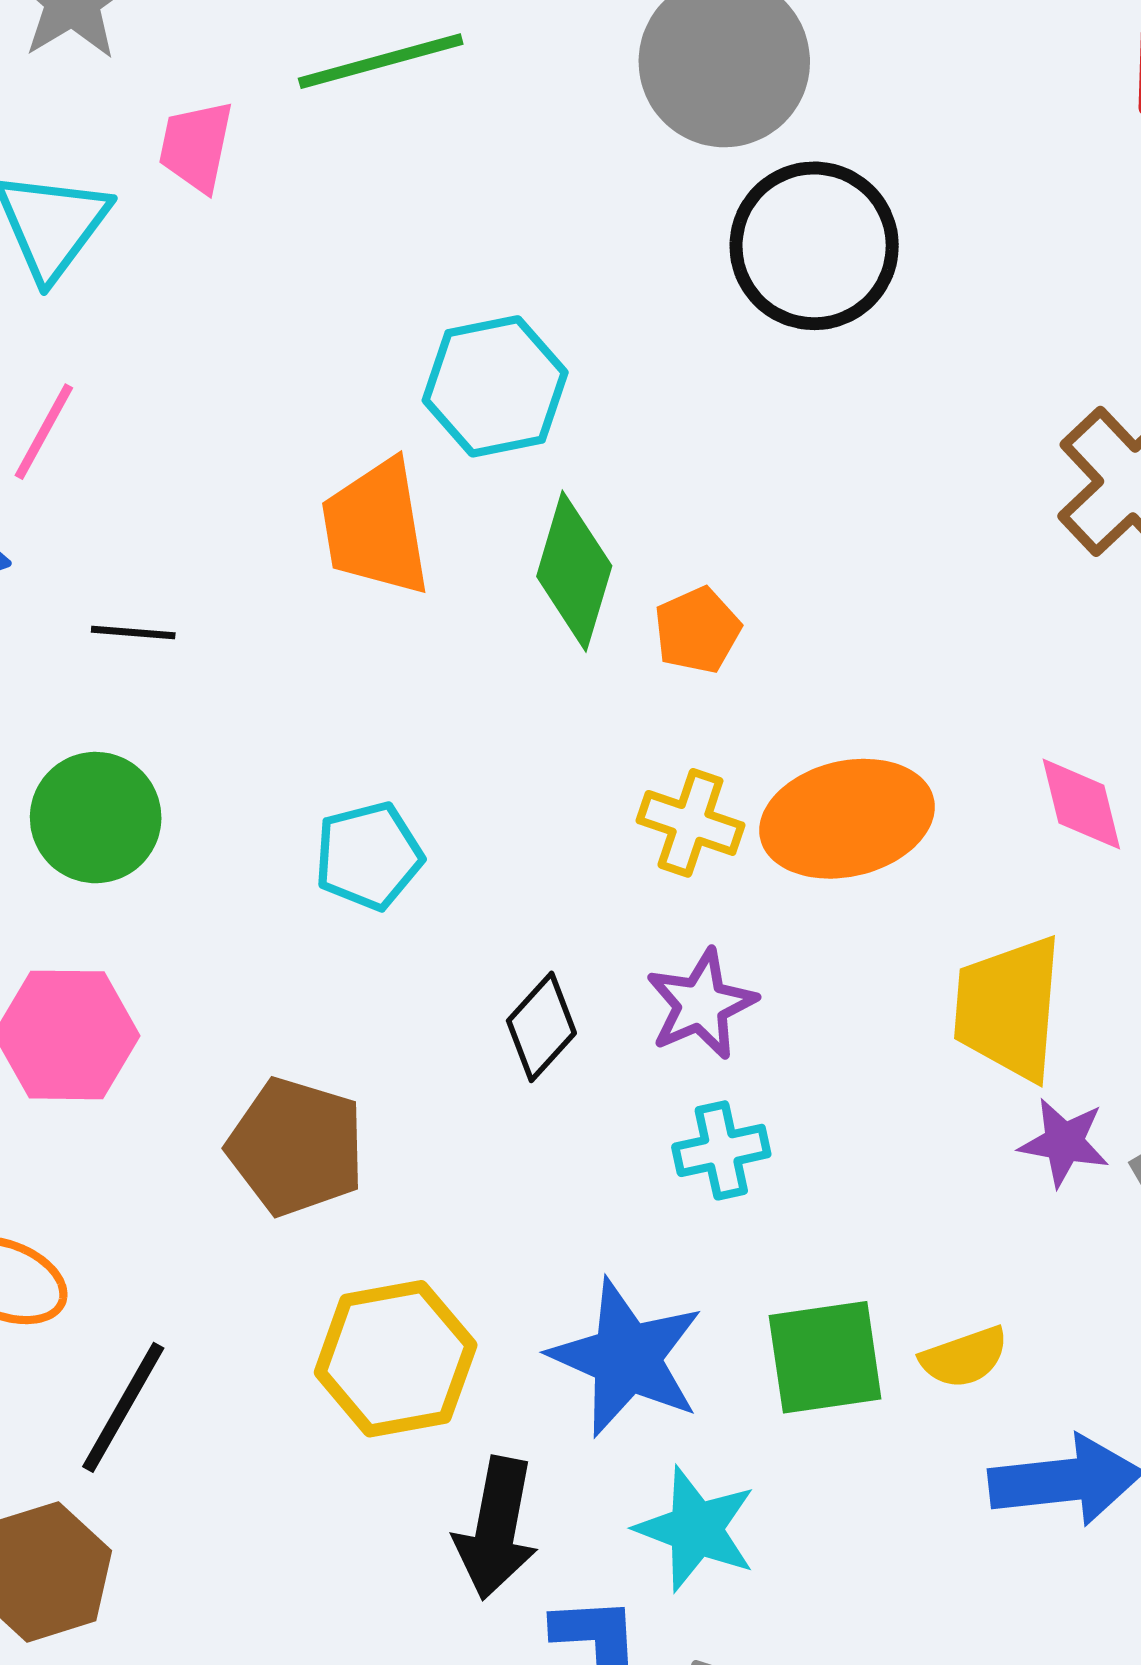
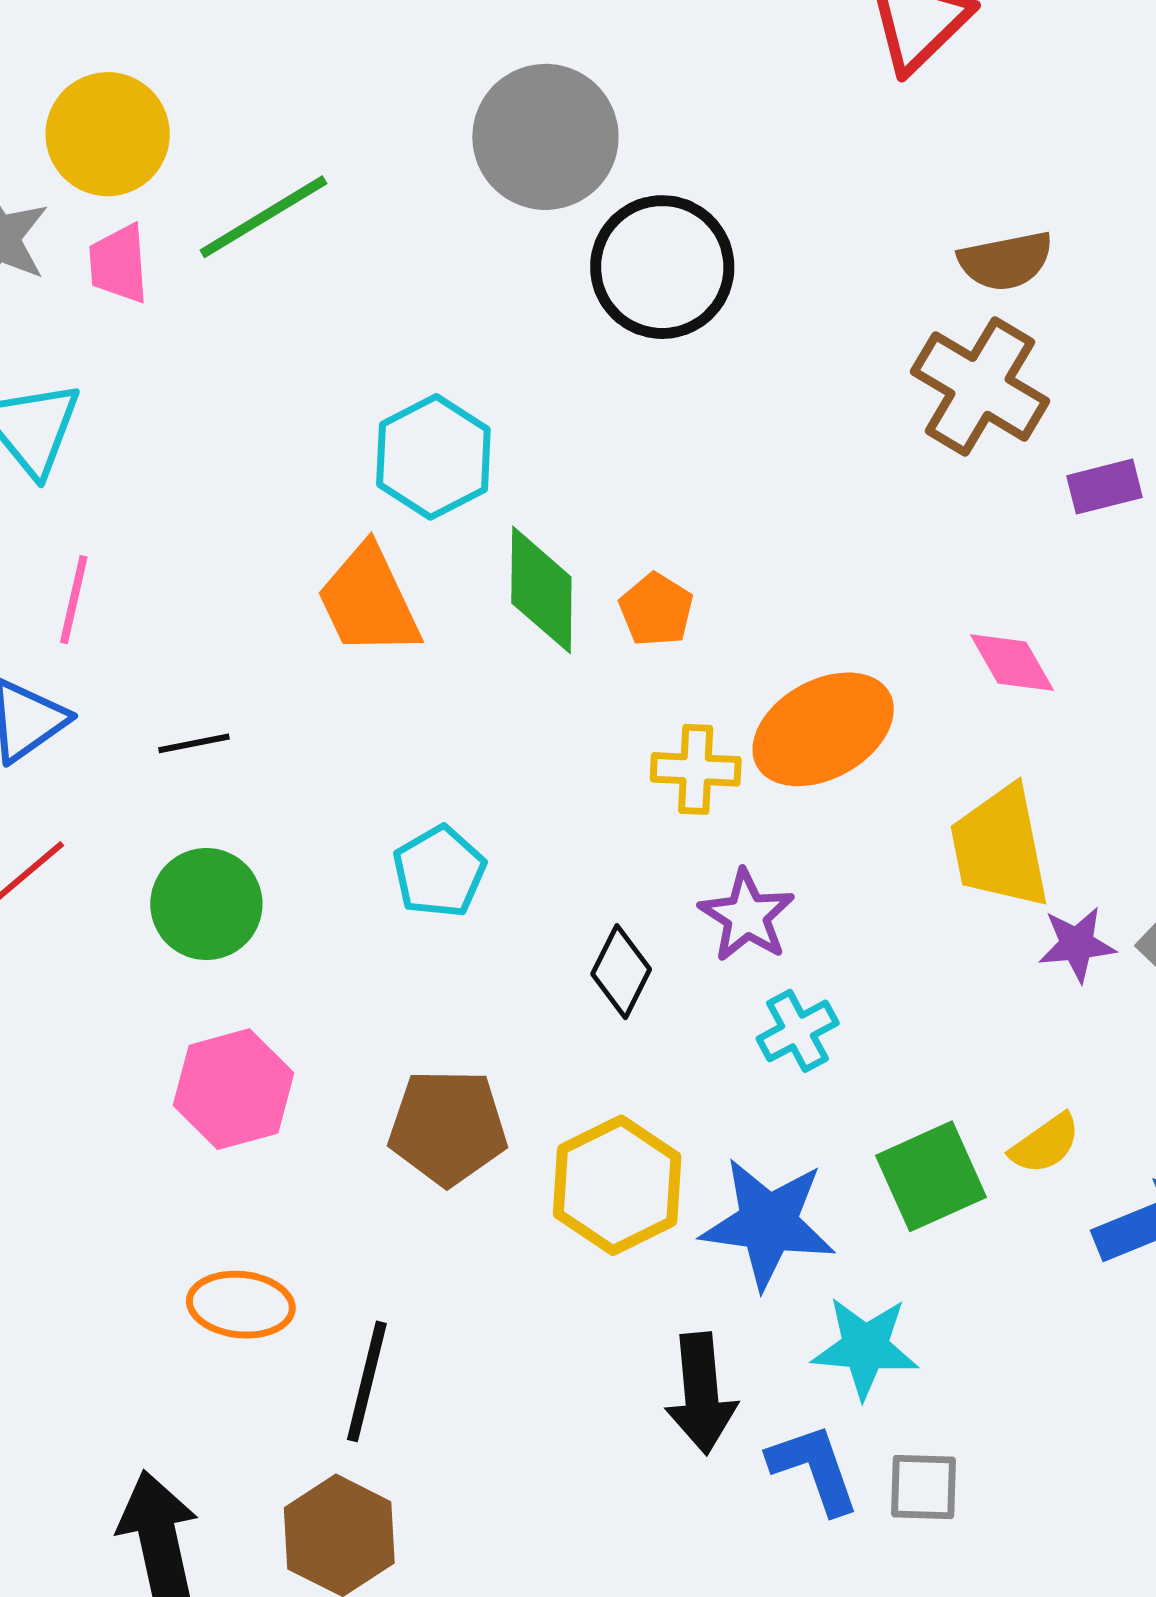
pink trapezoid: (196, 146) -> (119, 264), moved
yellow hexagon: (396, 1359) -> (617, 1185), moved

